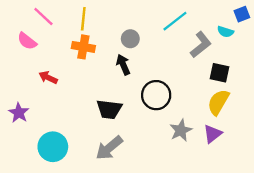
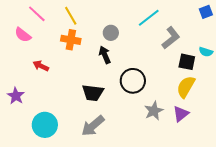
yellow line: (83, 19) -> (71, 16), turned -36
cyan semicircle: (225, 32) -> (206, 52), moved

